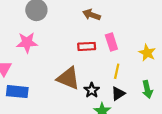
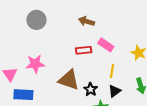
pink star: (27, 42) -> (35, 64), moved
pink rectangle: (111, 42) -> (106, 45), turned -35

